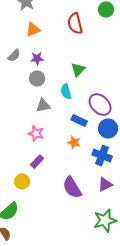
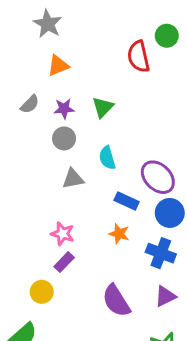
red semicircle: (75, 24) -> (138, 57), moved
green triangle: (78, 70) -> (103, 107), moved
pink star: (36, 134) -> (63, 234), moved

